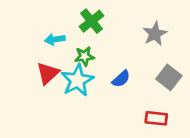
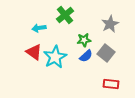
green star: (84, 56) -> (84, 40), moved
red triangle: (48, 73) -> (34, 52), turned -42
gray square: (169, 77) -> (106, 53), moved

